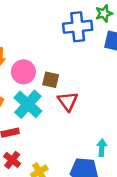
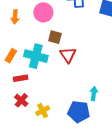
pink circle: (23, 72) -> (43, 12), moved
cyan cross: (28, 104) -> (36, 56), turned -30

